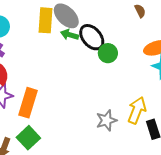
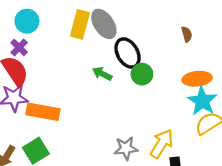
green arrow: (70, 35) -> (102, 74), moved
orange rectangle: (28, 103) -> (43, 112), turned 72

